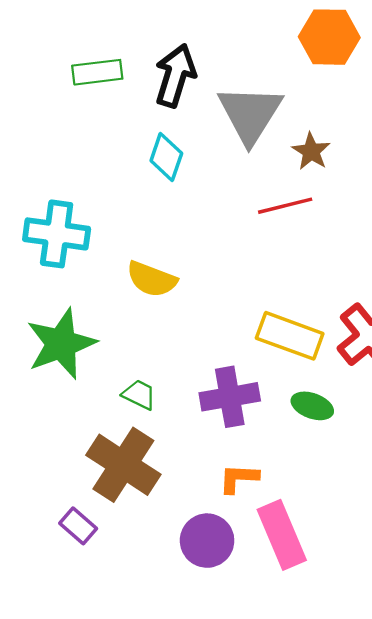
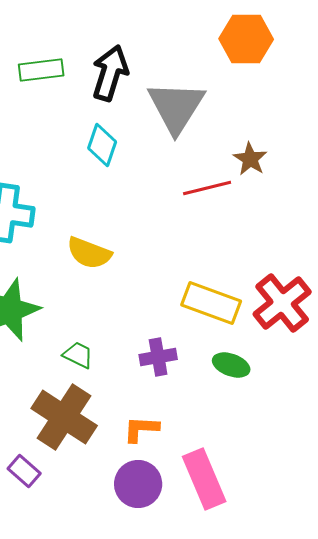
brown star: (311, 151) -> (250, 159), moved
purple cross: (230, 397) -> (158, 357), size x0.7
orange L-shape: (239, 478) -> (141, 429), moved

